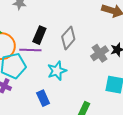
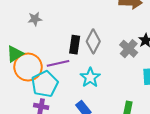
black rectangle: (39, 35) -> (75, 45), moved

